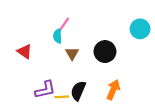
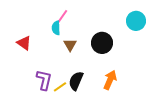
purple L-shape: (45, 90) -> (44, 80), turned -65
yellow line: (62, 97) -> (60, 87), turned -32

